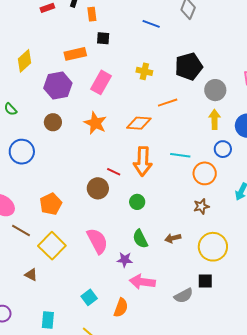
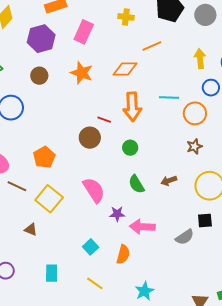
gray circle: (215, 90) -> (205, 15), moved
purple star: (125, 260) -> (117, 214), moved

